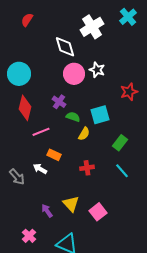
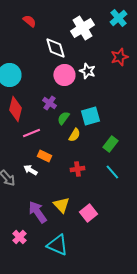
red semicircle: (27, 20) -> (29, 21), moved, turned 96
red star: (129, 92) -> (119, 57), moved
green semicircle: (73, 117) -> (63, 118), turned -72
purple arrow: (47, 211) -> (37, 212), size x1.6

